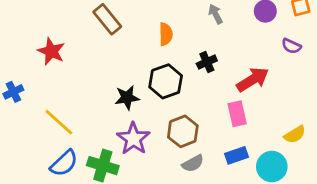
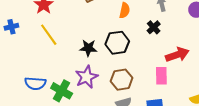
black cross: (207, 62) -> (154, 27), moved, turned -32
yellow line: (59, 122) -> (49, 35), moved
blue semicircle: (64, 163) -> (35, 83), turned 35

